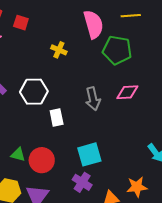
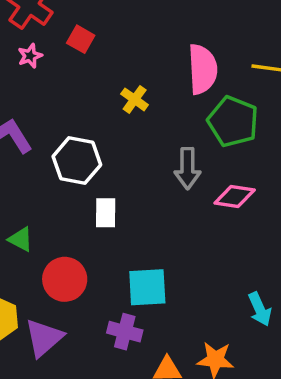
gray arrow: (93, 99) -> (187, 168), moved
green triangle: (18, 154) -> (21, 239), moved
purple cross: (82, 182) -> (125, 332), turned -30

